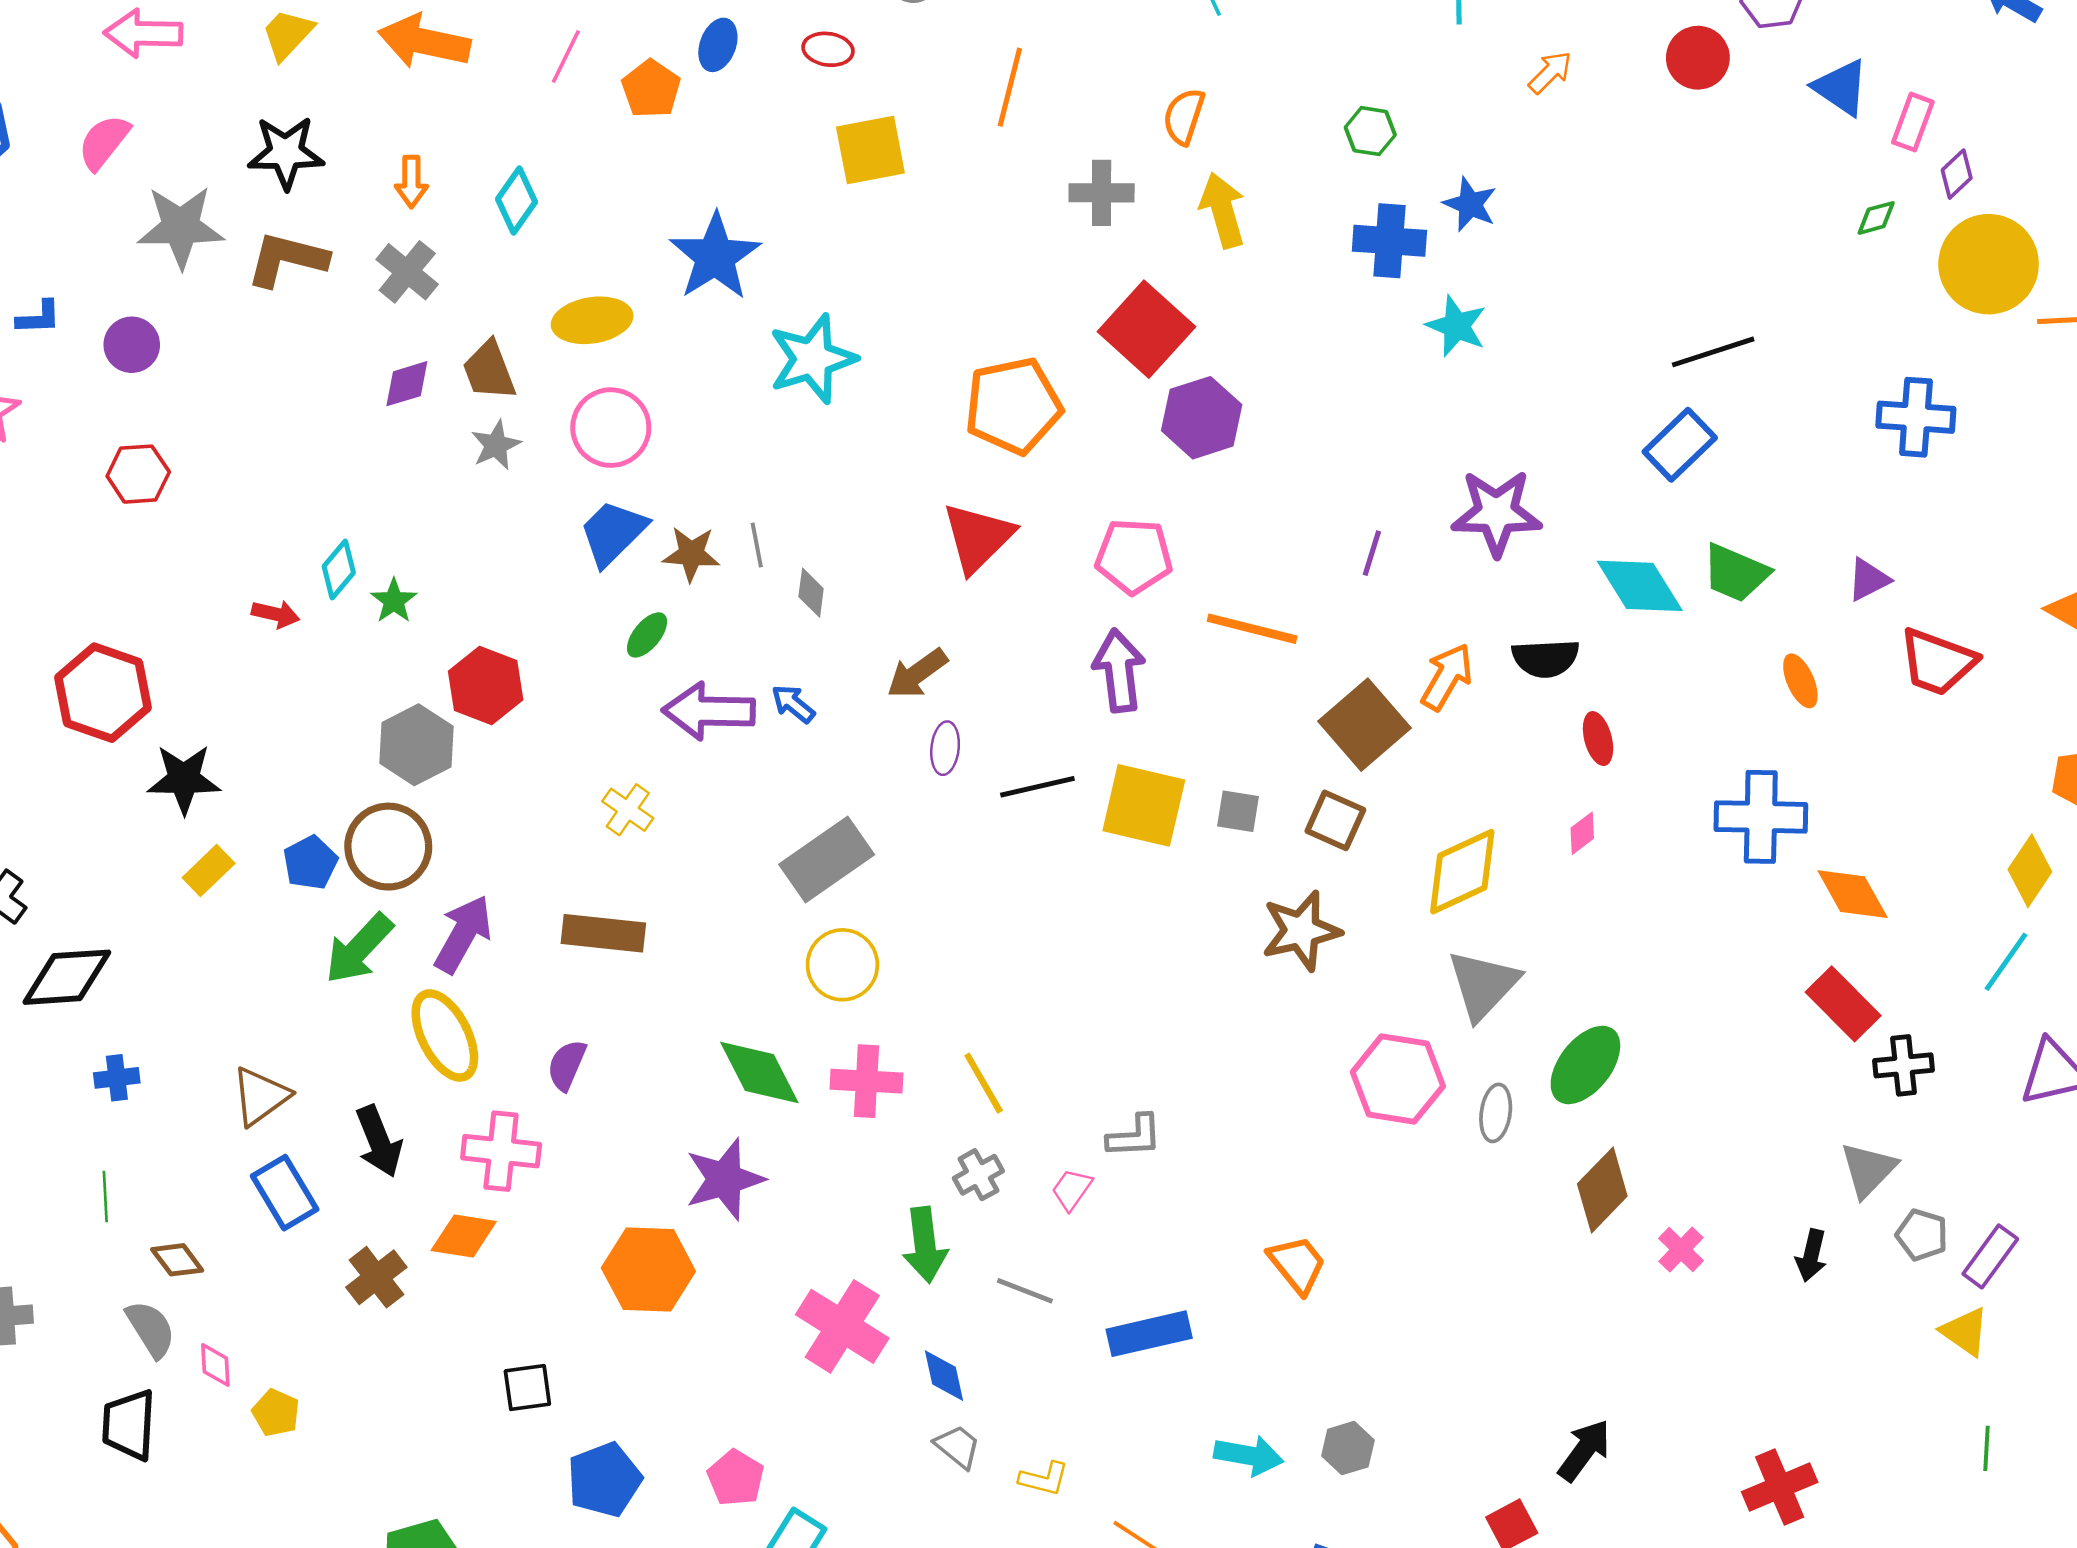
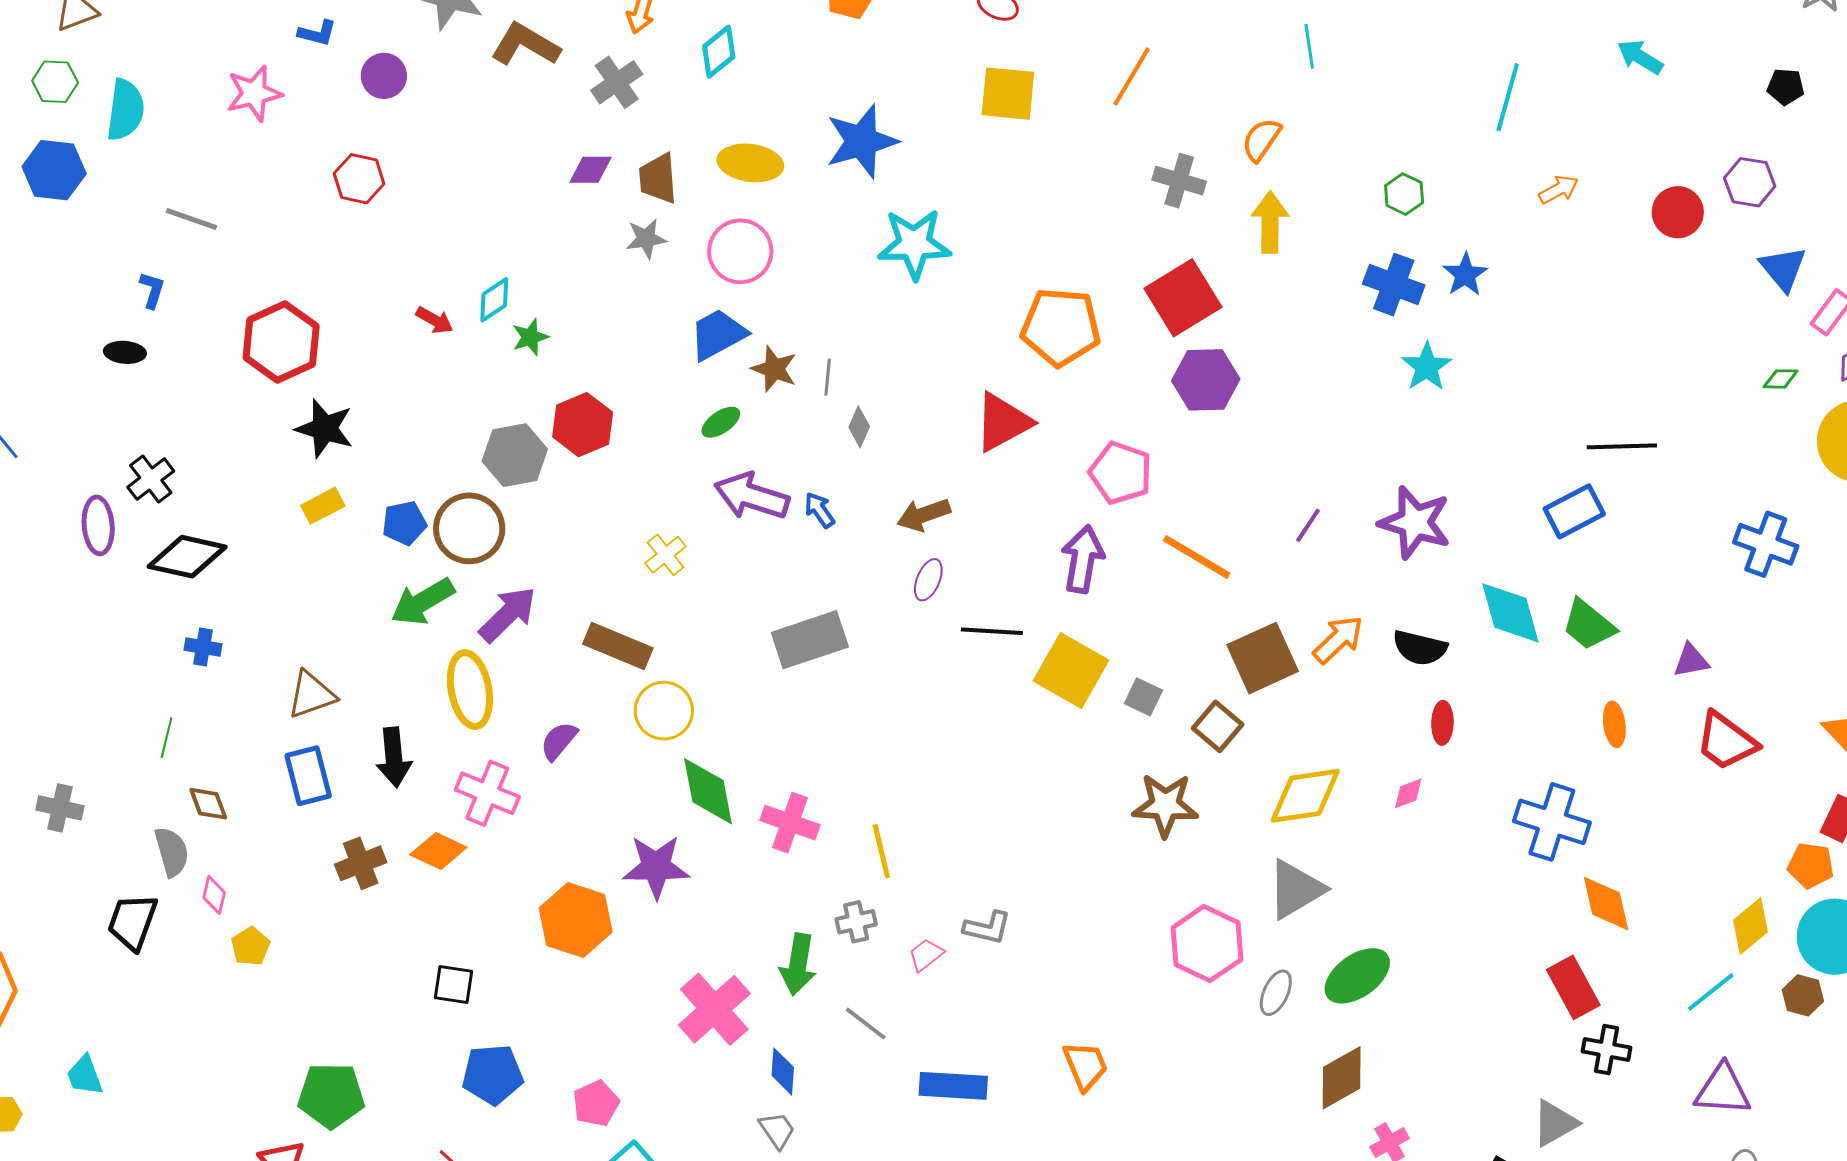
yellow circle: (842, 965) -> (664, 711), moved

